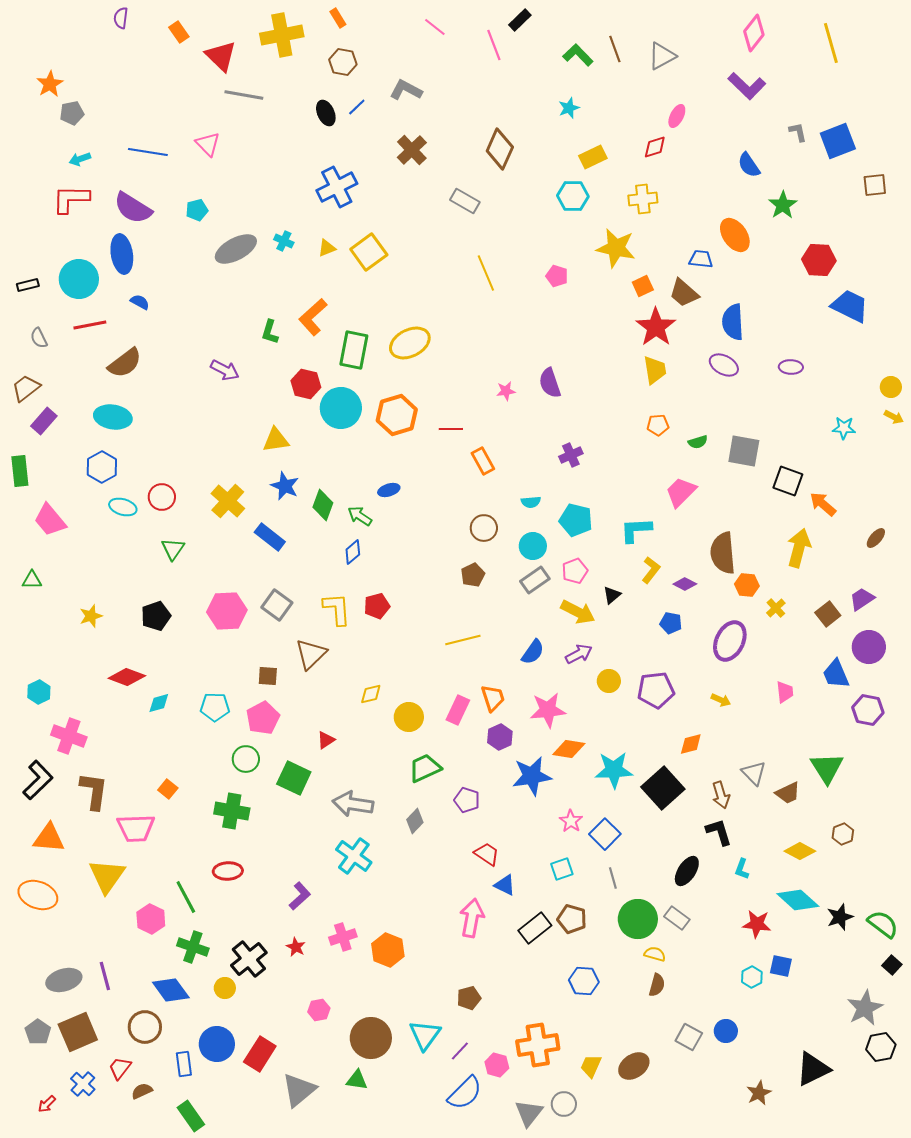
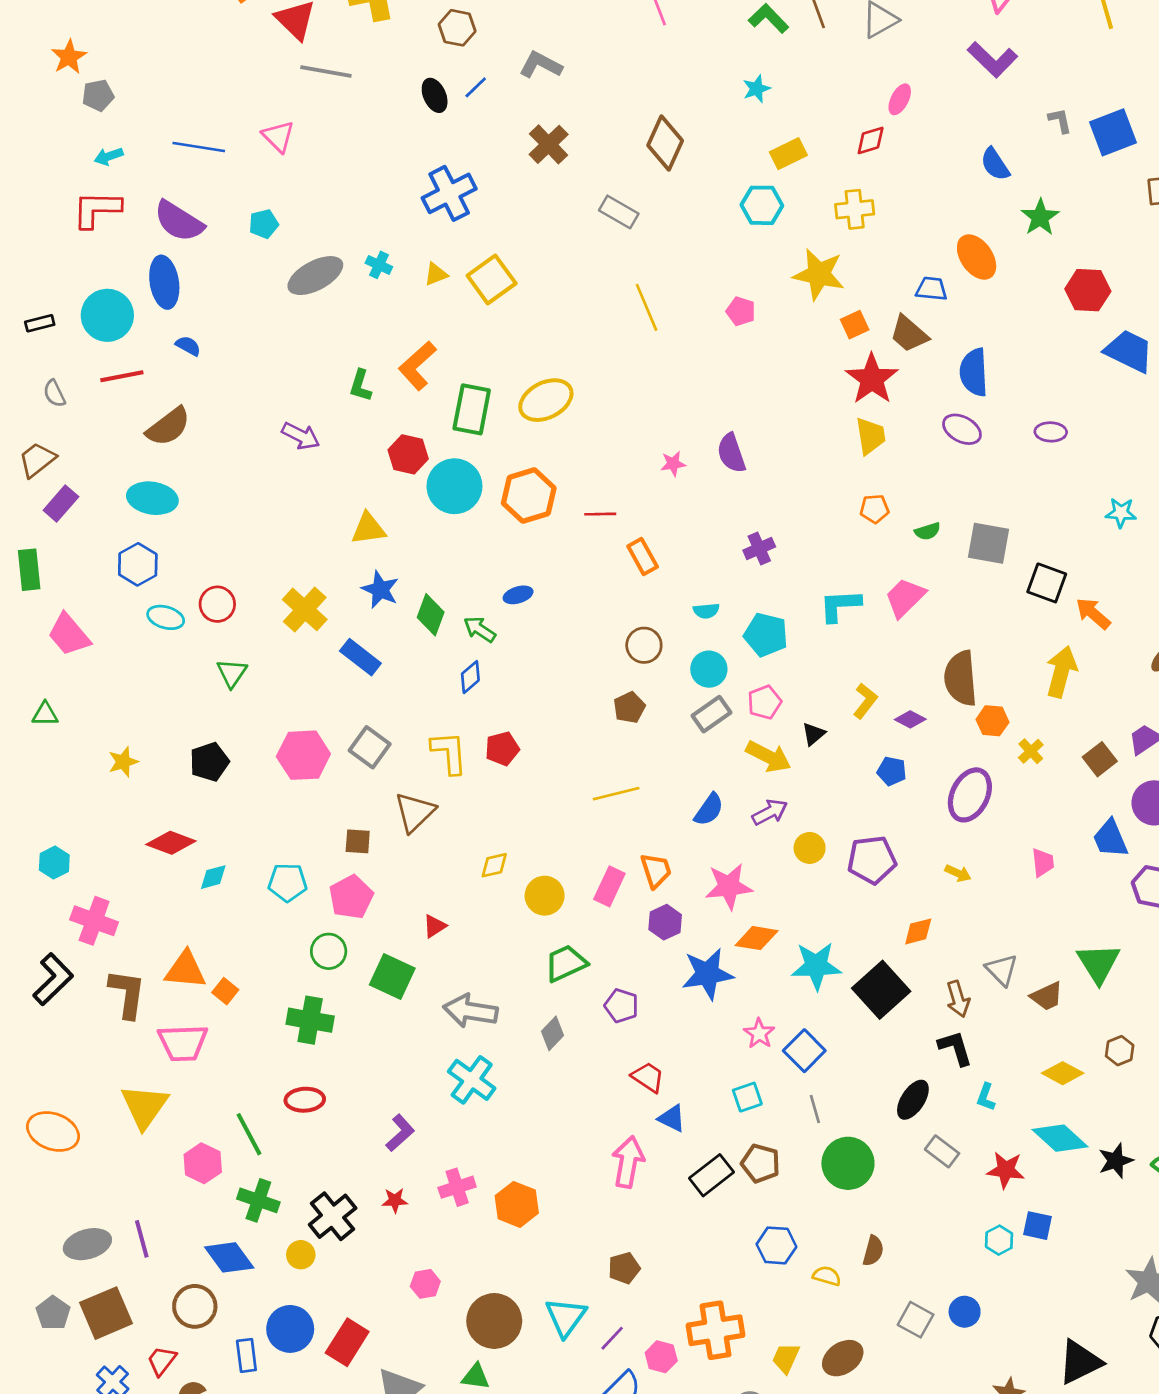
cyan L-shape: (636, 530) -> (840, 605), moved
orange triangle: (49, 838) -> (185, 970), moved
gray rectangle: (677, 918) -> (942, 1151), moved
red star: (296, 947) -> (395, 1200), turned -30
yellow semicircle: (655, 954) -> (827, 1276), moved

